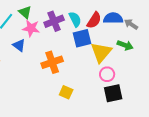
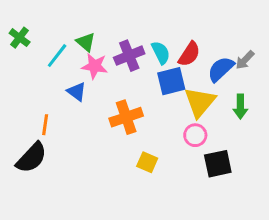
blue semicircle: (113, 18) -> (221, 69), moved, turned -42
gray arrow: (131, 24) -> (245, 60), turned -80
green arrow: (125, 45) -> (240, 107), moved, turned 70
pink circle: (107, 74) -> (195, 135), moved

